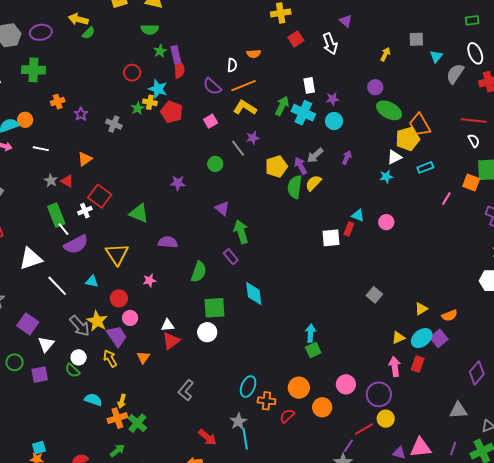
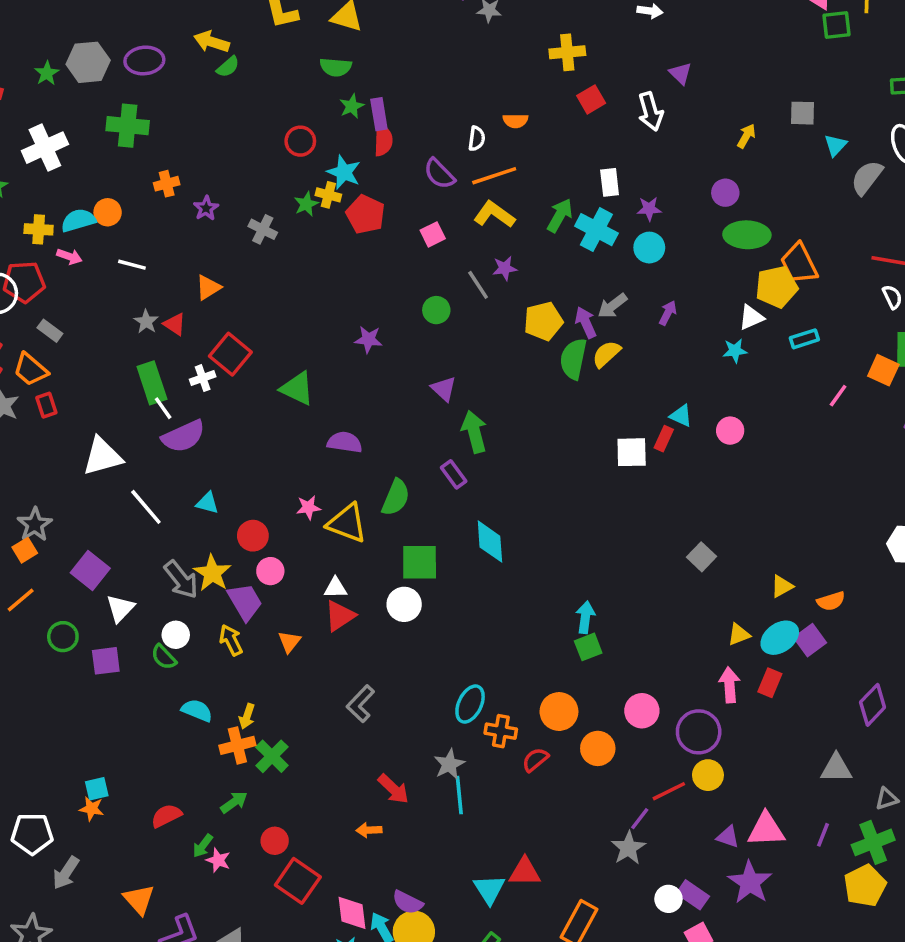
green ellipse: (389, 110) -> (747, 235), turned -30
yellow triangle: (117, 254) -> (347, 523), moved, turned -40

